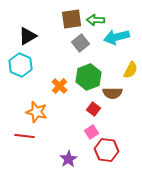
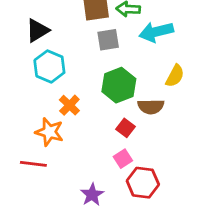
gray square: (81, 43) -> (108, 40), turned 30
cyan hexagon: (21, 65) -> (49, 66), moved
orange cross: (60, 86) -> (69, 105), moved

